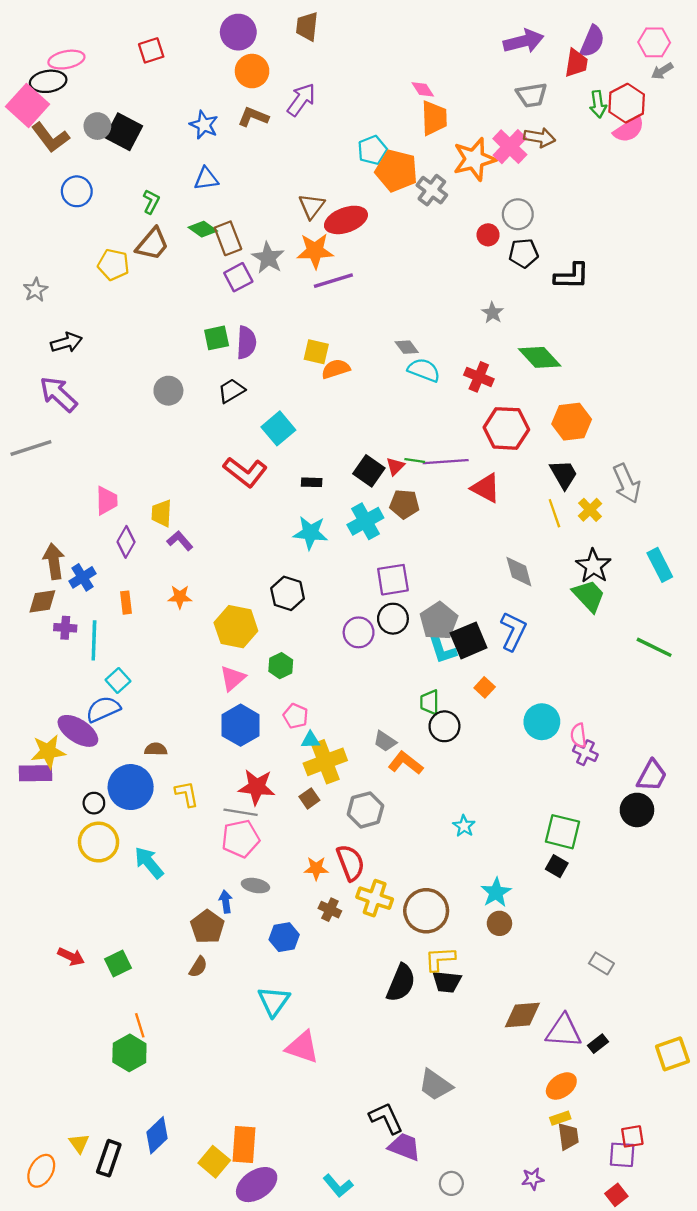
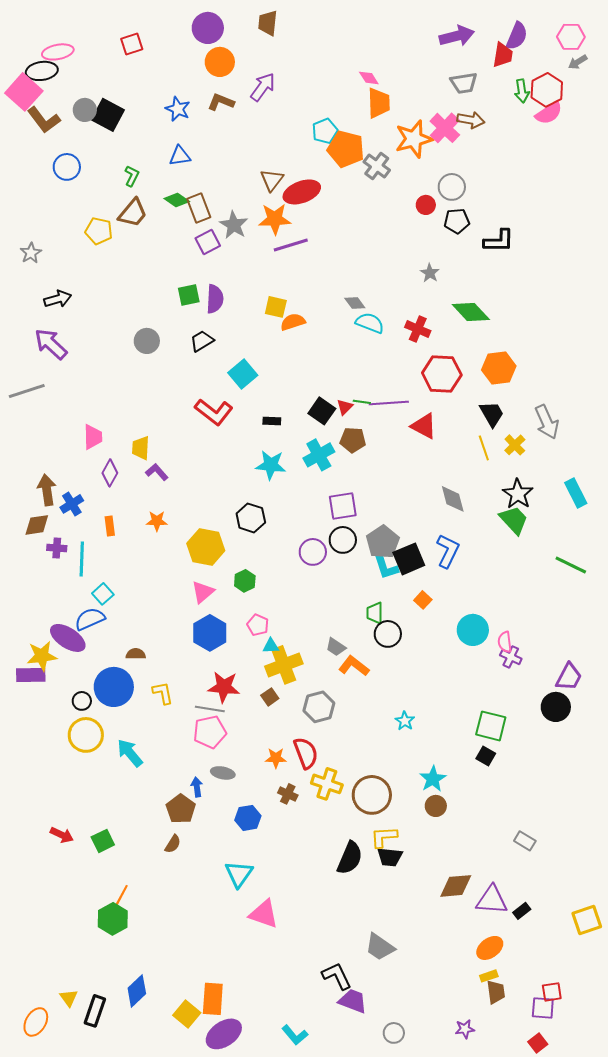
orange line: (140, 1025) -> (122, 895), turned 45

